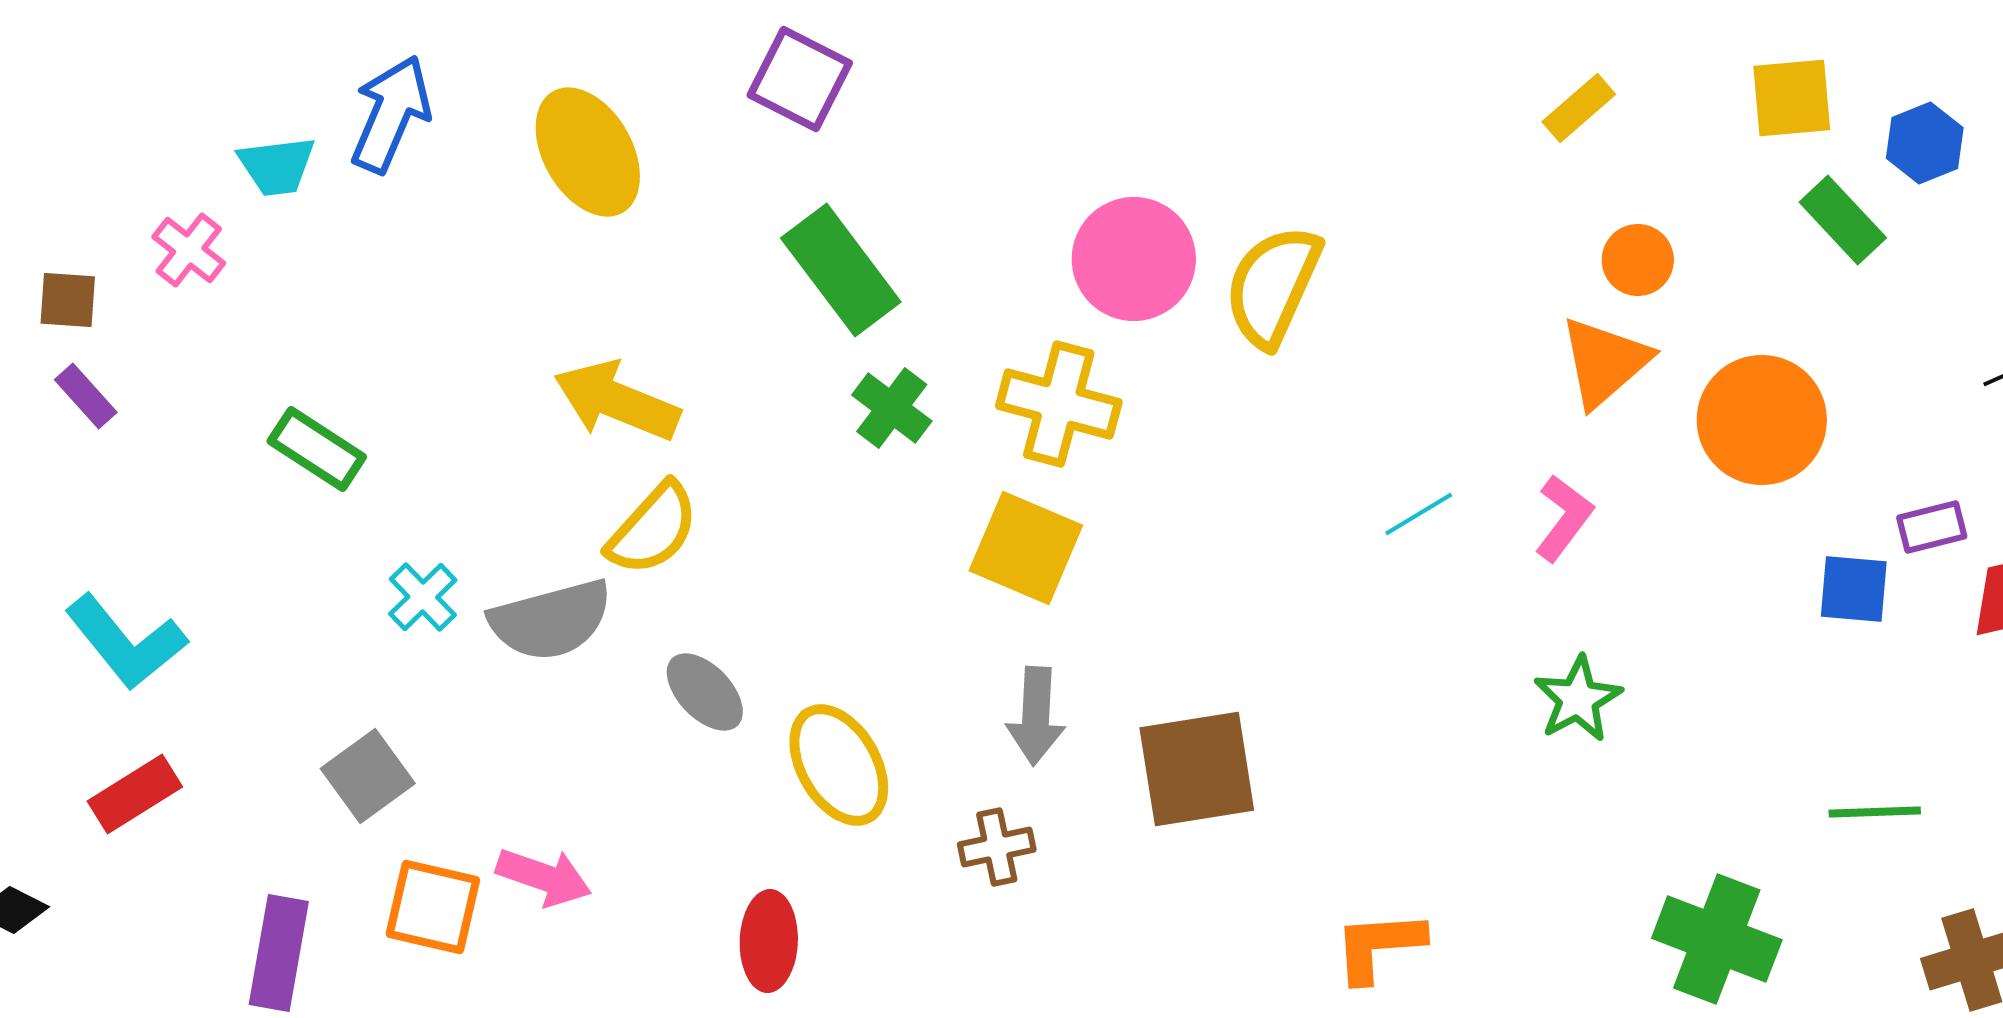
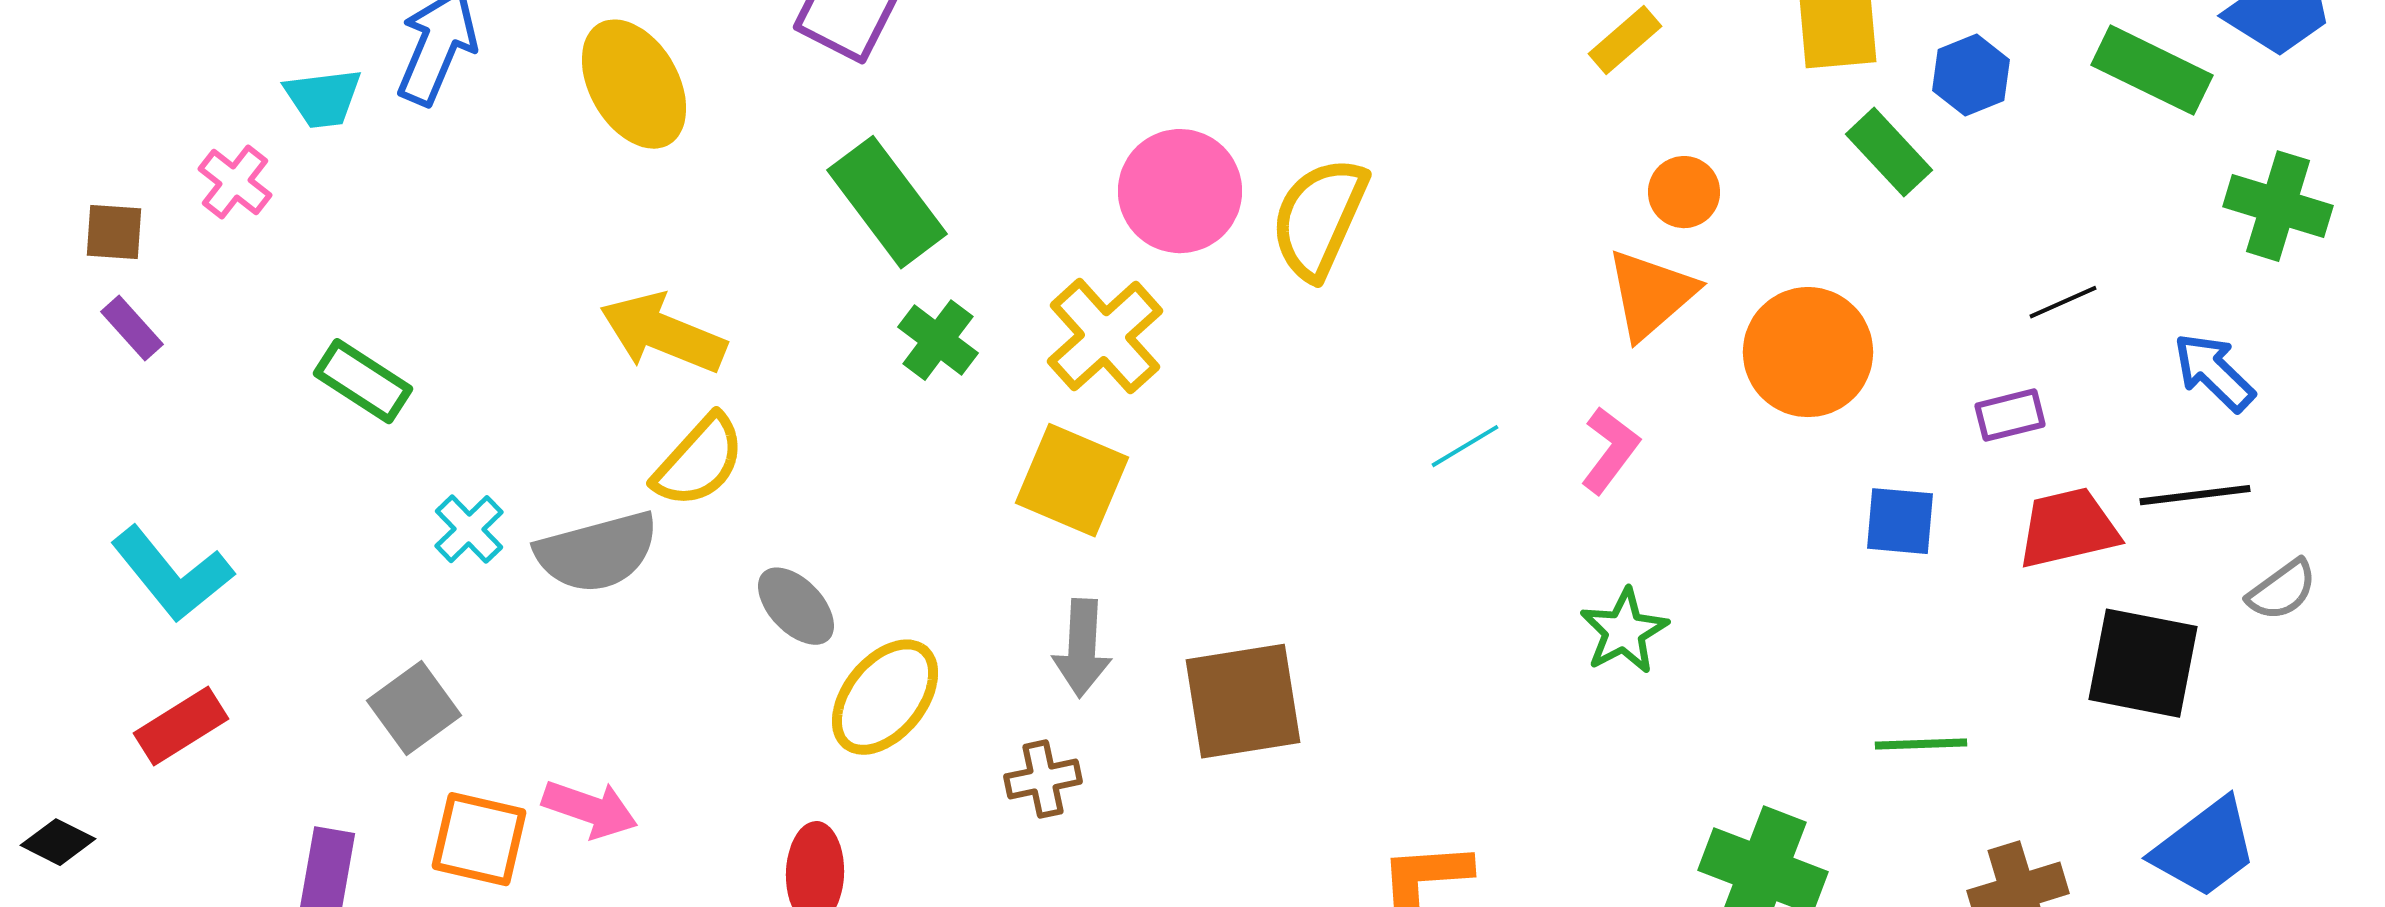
yellow cross: (1059, 404) -> (1105, 336), turned 33
purple rectangle: (1932, 527) -> (2010, 415), moved
gray ellipse: (705, 692) -> (796, 606), moved
yellow ellipse: (839, 765) -> (885, 697), turned 69

